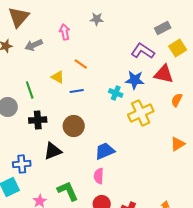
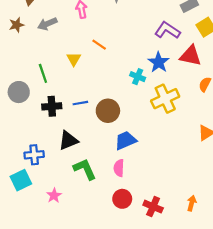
yellow triangle: (58, 77) -> (74, 59), turned 32
blue star: (135, 80) -> (159, 62), turned 30
blue line: (77, 91) -> (80, 103), moved
brown circle: (74, 126) -> (108, 111), moved
green L-shape: (68, 191) -> (85, 169), moved

